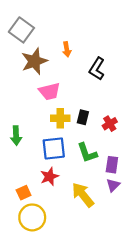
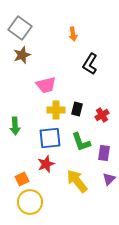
orange arrow: (67, 49) -> (73, 34), moved
brown star: (34, 61) -> (22, 55), moved, size x0.7
purple triangle: (113, 185) -> (109, 179), moved

